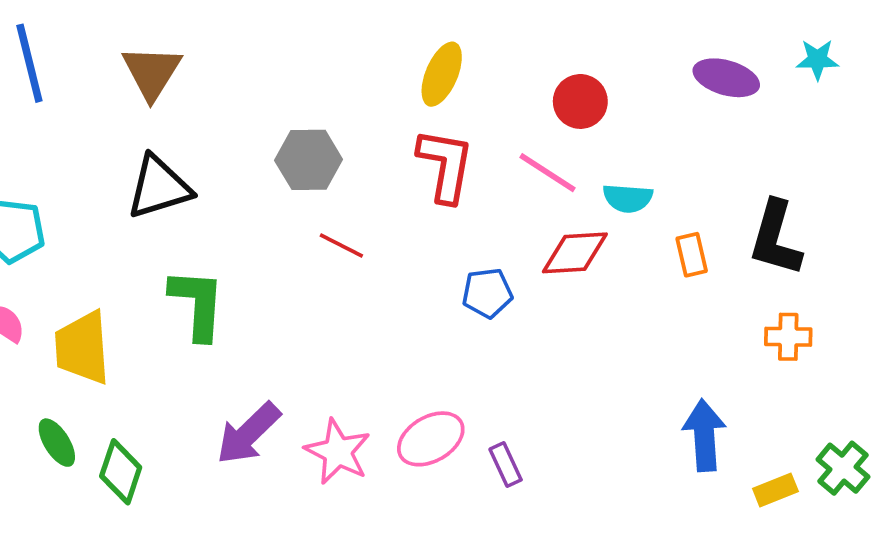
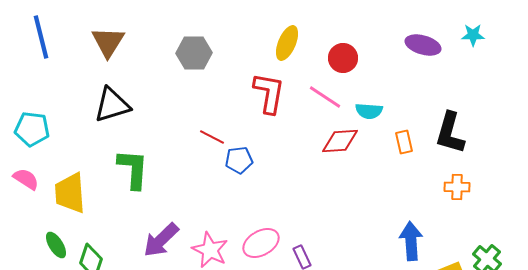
yellow ellipse: (442, 74) -> (287, 43), moved
gray hexagon: (309, 160) -> (194, 53), moved
blue pentagon: (487, 293) -> (239, 160), moved

